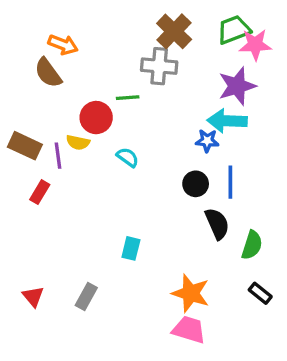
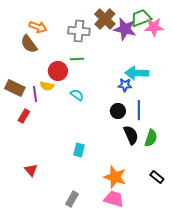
gray cross: (159, 66) -> (79, 31), moved
purple star: (237, 86) -> (125, 29), moved, turned 30
green semicircle: (252, 245) -> (151, 138), moved
red triangle: (33, 297) -> (31, 170), moved
gray rectangle: (86, 297) -> (72, 199), moved

